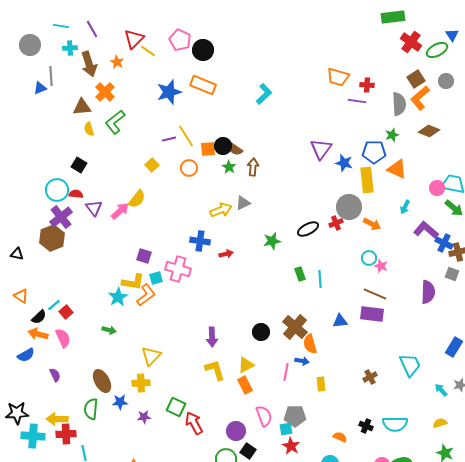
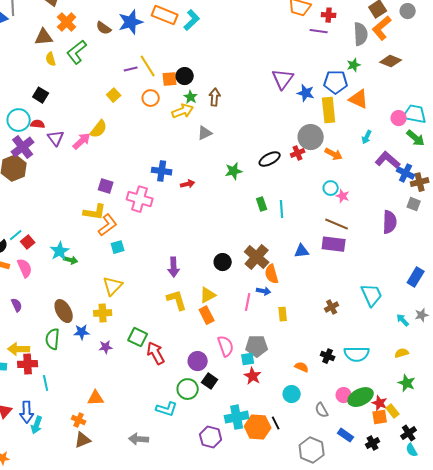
cyan L-shape: (264, 94) -> (192, 20), moved
brown semicircle: (235, 149) -> (104, 28), moved
yellow arrow: (221, 210) -> (183, 111), moved
cyan square: (156, 278) -> (118, 247), moved
cyan star: (118, 297) -> (60, 251), moved

